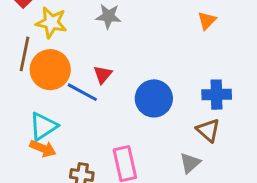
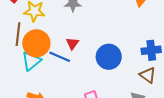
cyan triangle: (43, 126) -> (31, 61), moved

